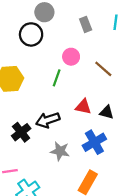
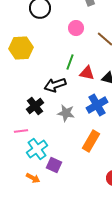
green line: (57, 78) -> (70, 62), moved
black cross: (21, 132) -> (35, 106), moved

